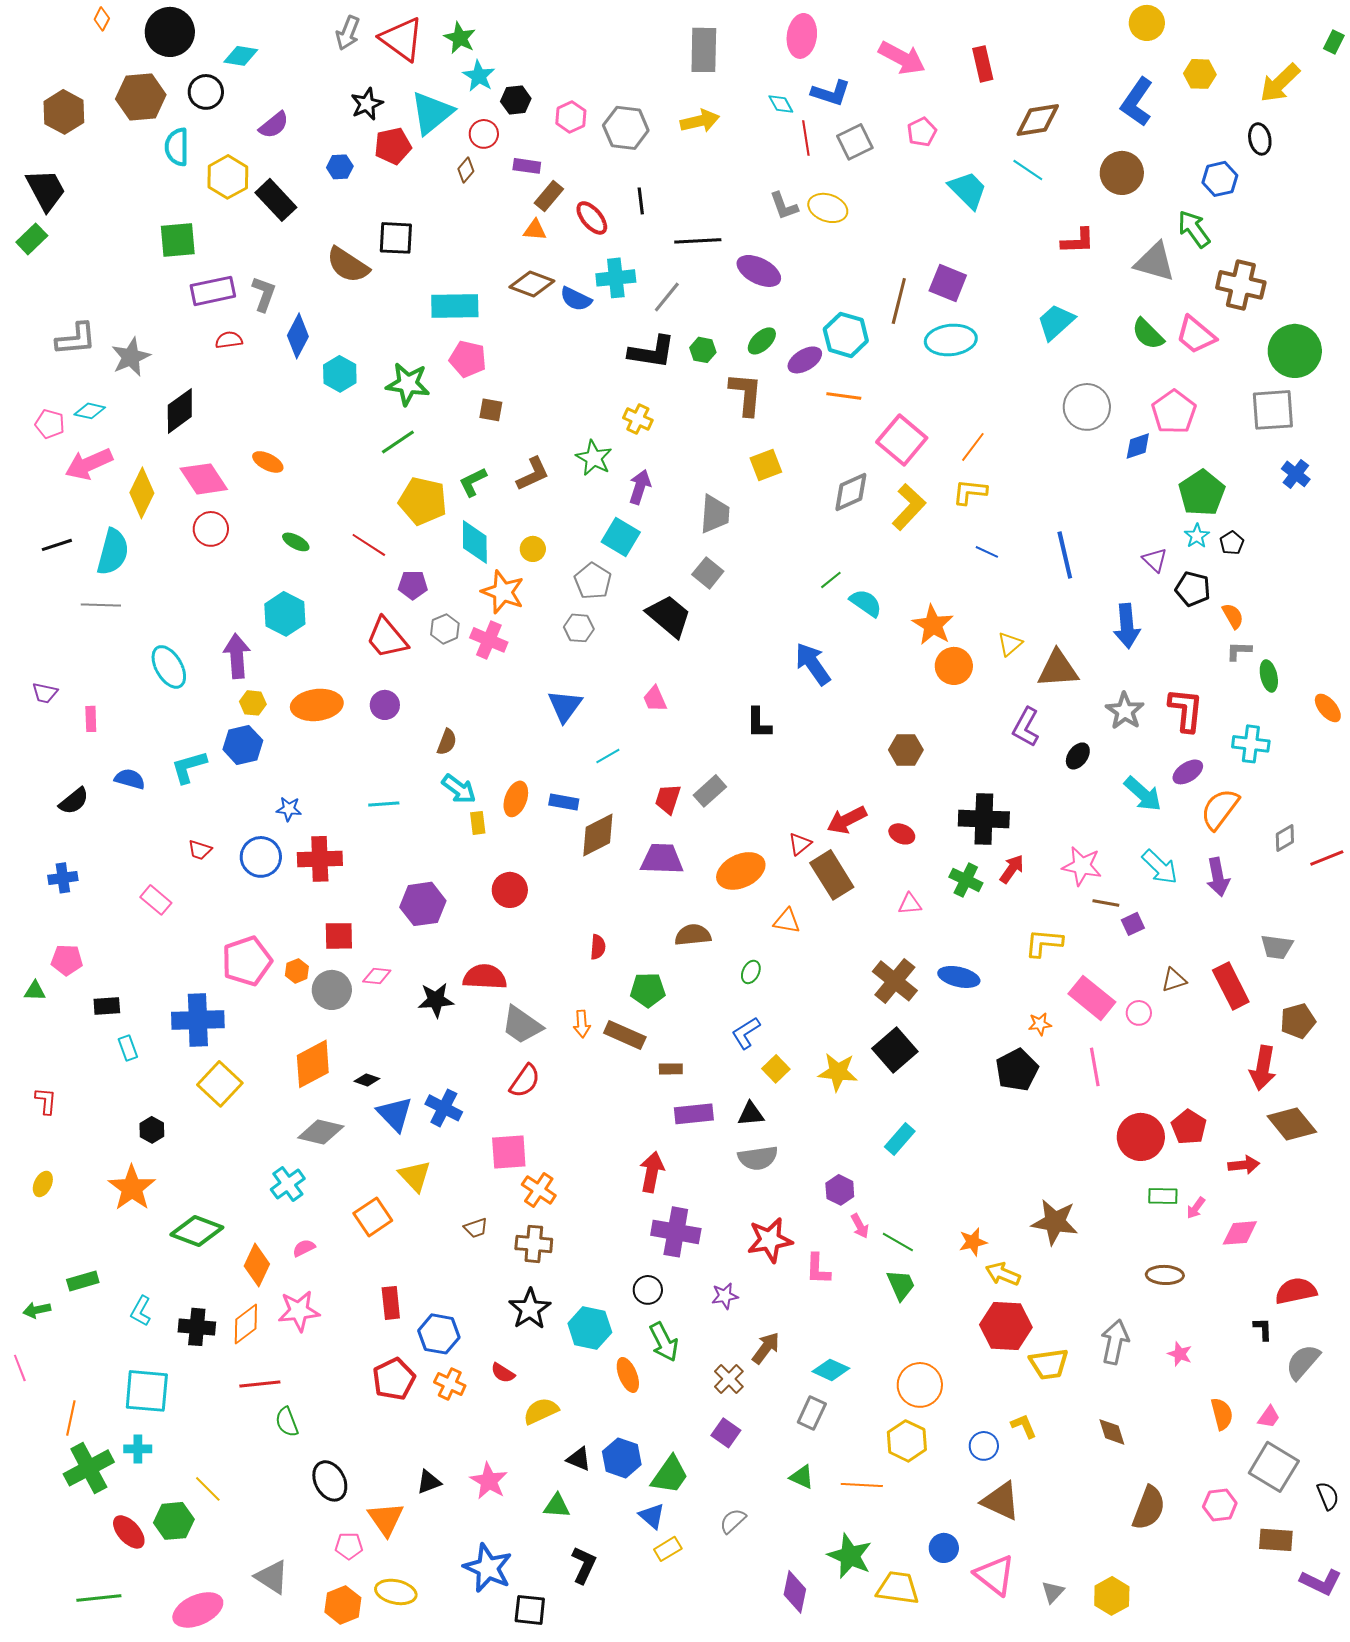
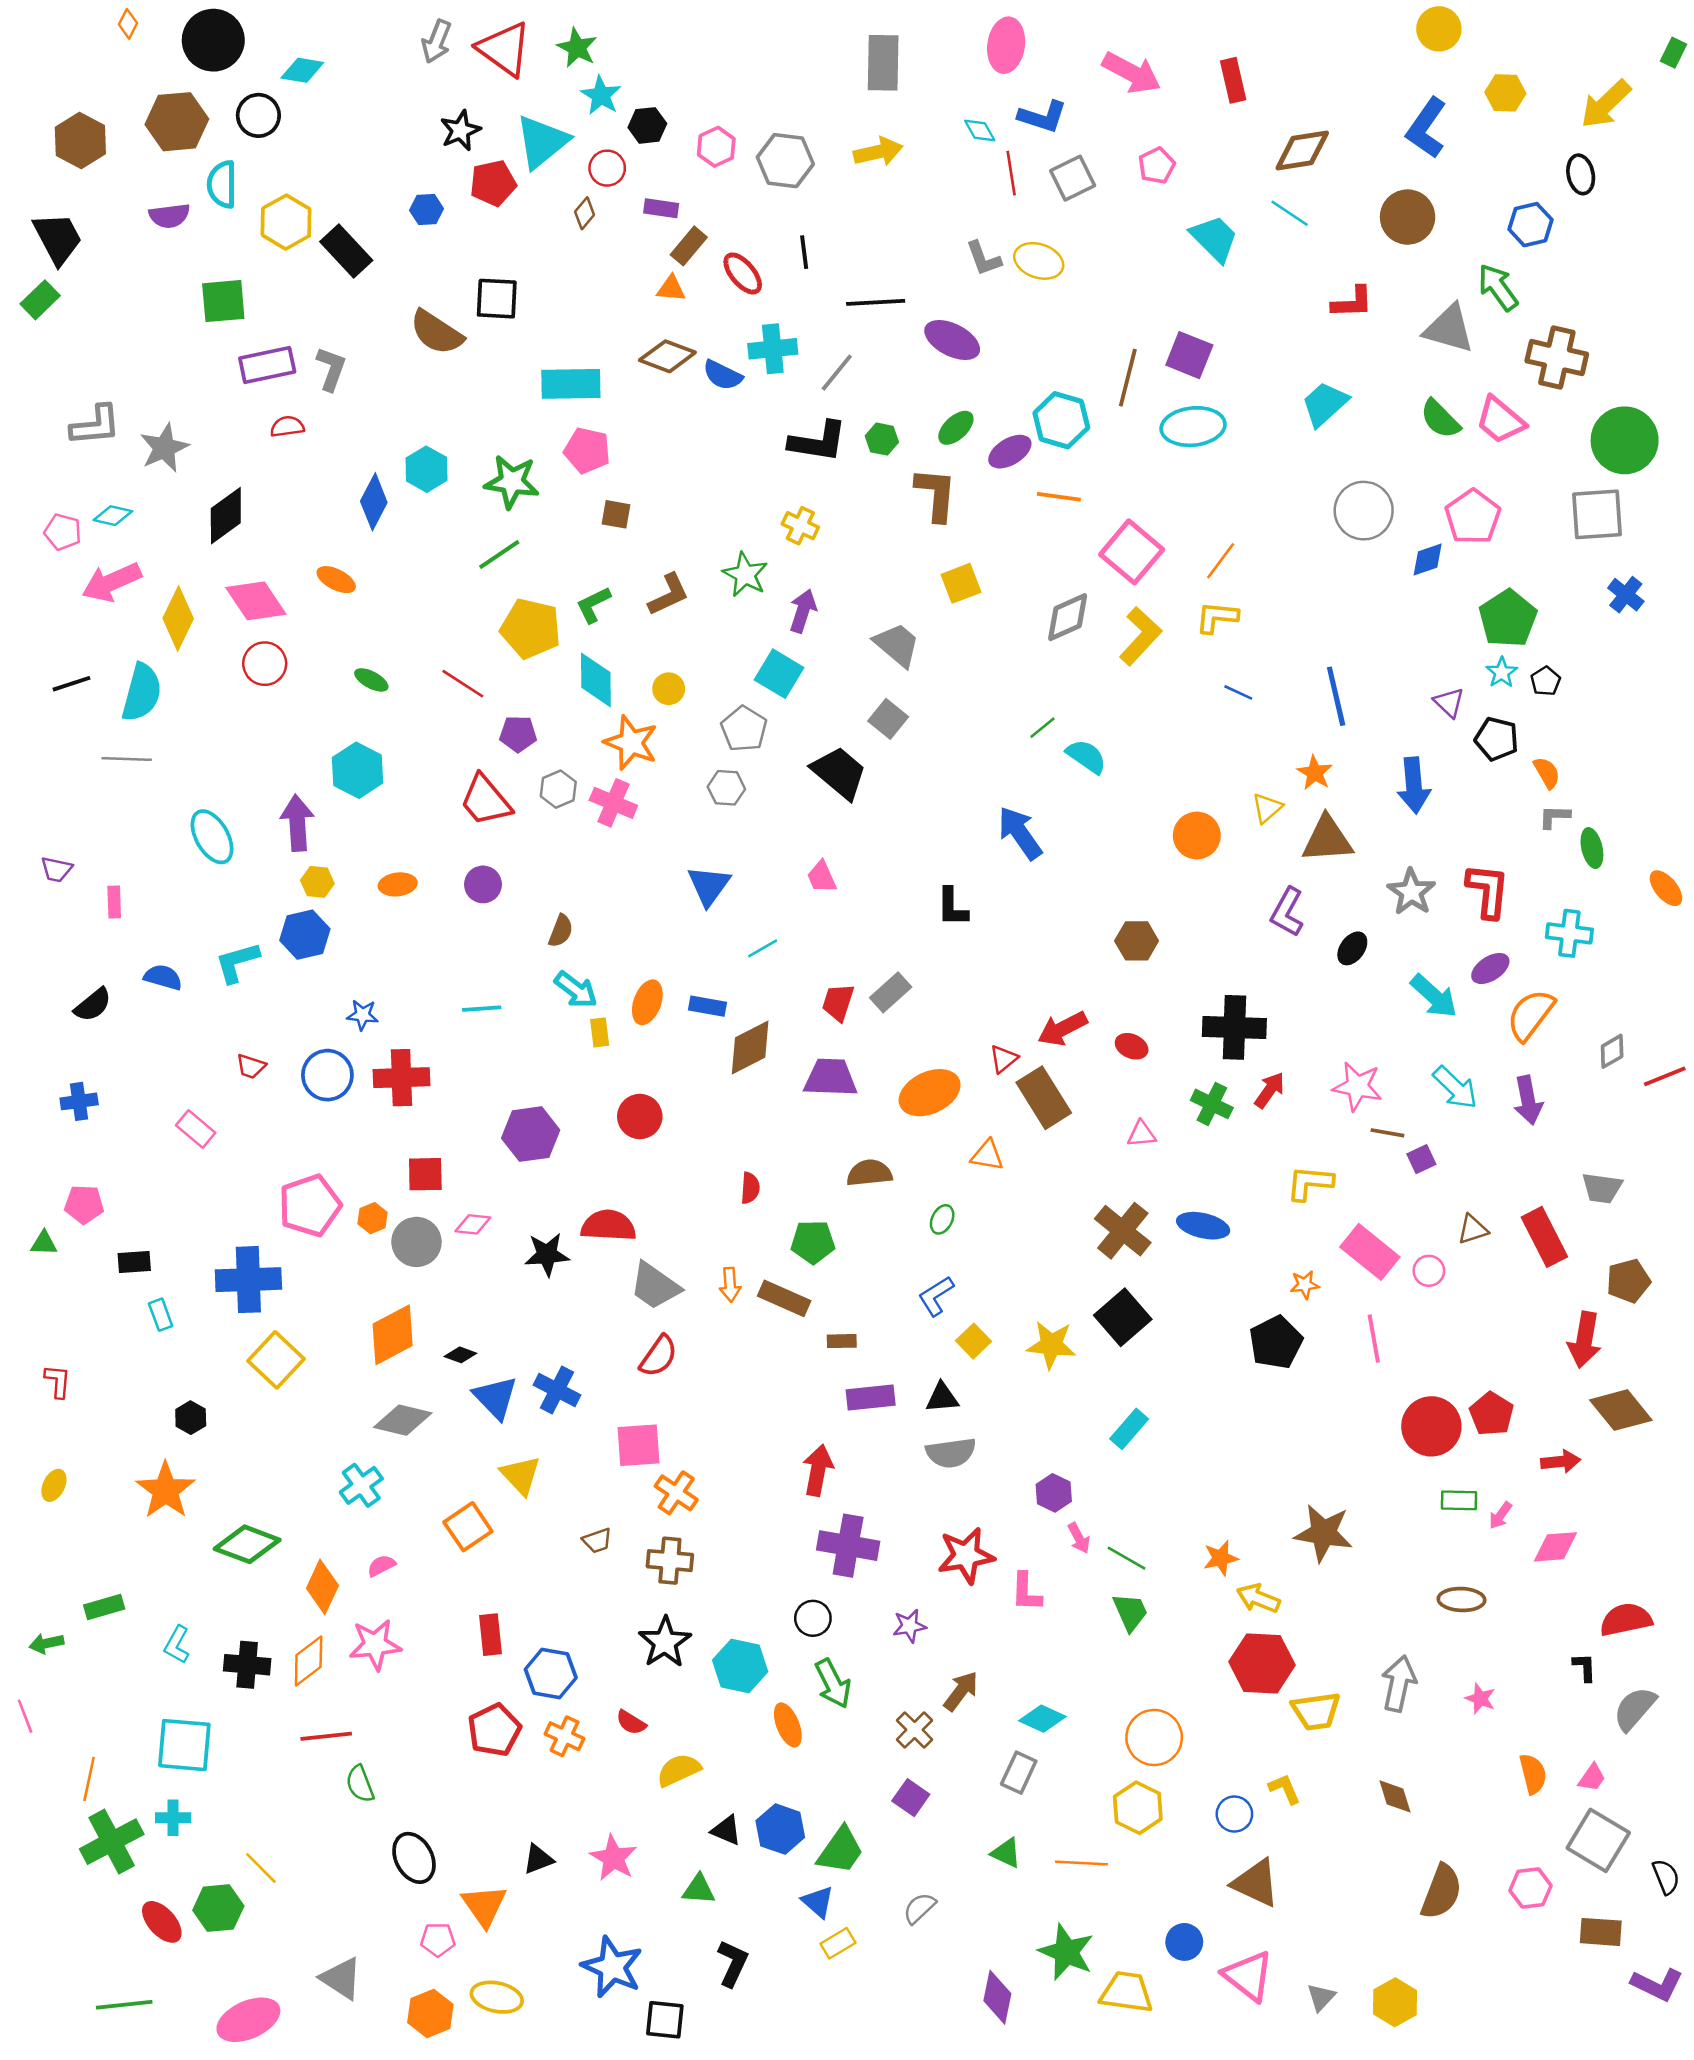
purple semicircle: (274, 125) -> (169, 216), moved, turned 32
blue diamond: (298, 336) -> (374, 502), moved
gray trapezoid: (715, 514) -> (897, 645), turned -54
orange star: (933, 625) -> (1315, 773), moved, size x0.7
orange ellipse: (317, 705) -> (398, 884), size x0.6

